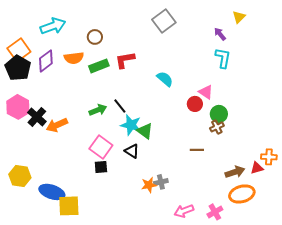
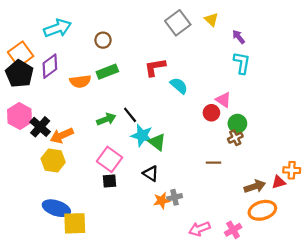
yellow triangle: (239, 17) -> (211, 20), moved, turned -32
orange semicircle: (74, 58) -> (80, 81), moved
red L-shape: (125, 60) -> (155, 67), moved
black triangle: (132, 151) -> (151, 173), moved
yellow hexagon: (20, 176) -> (53, 160), moved

